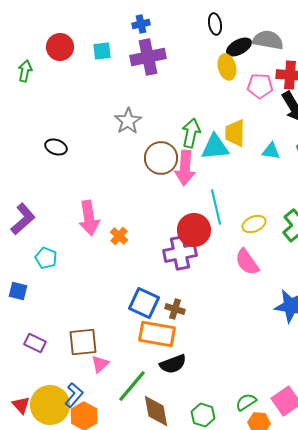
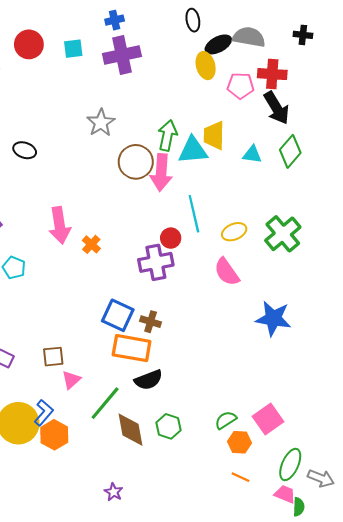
red circle: (194, 230) -> (171, 238), size x0.6
brown square: (83, 342) -> (53, 357), size x0.7
green hexagon: (203, 415) -> (169, 426), moved

